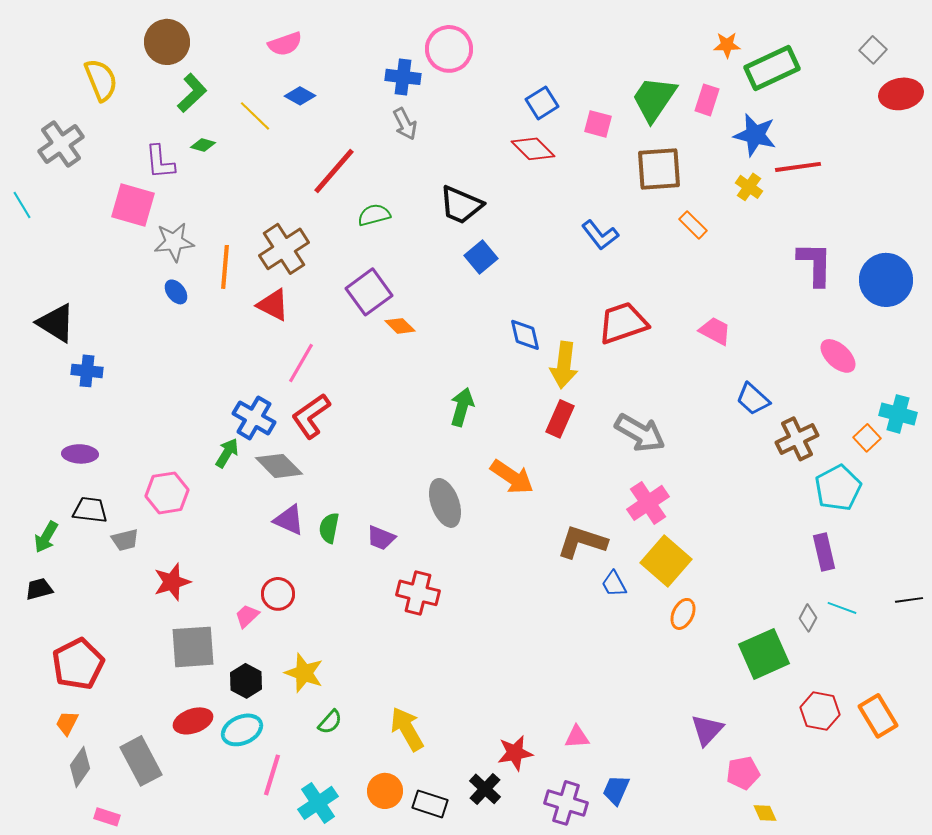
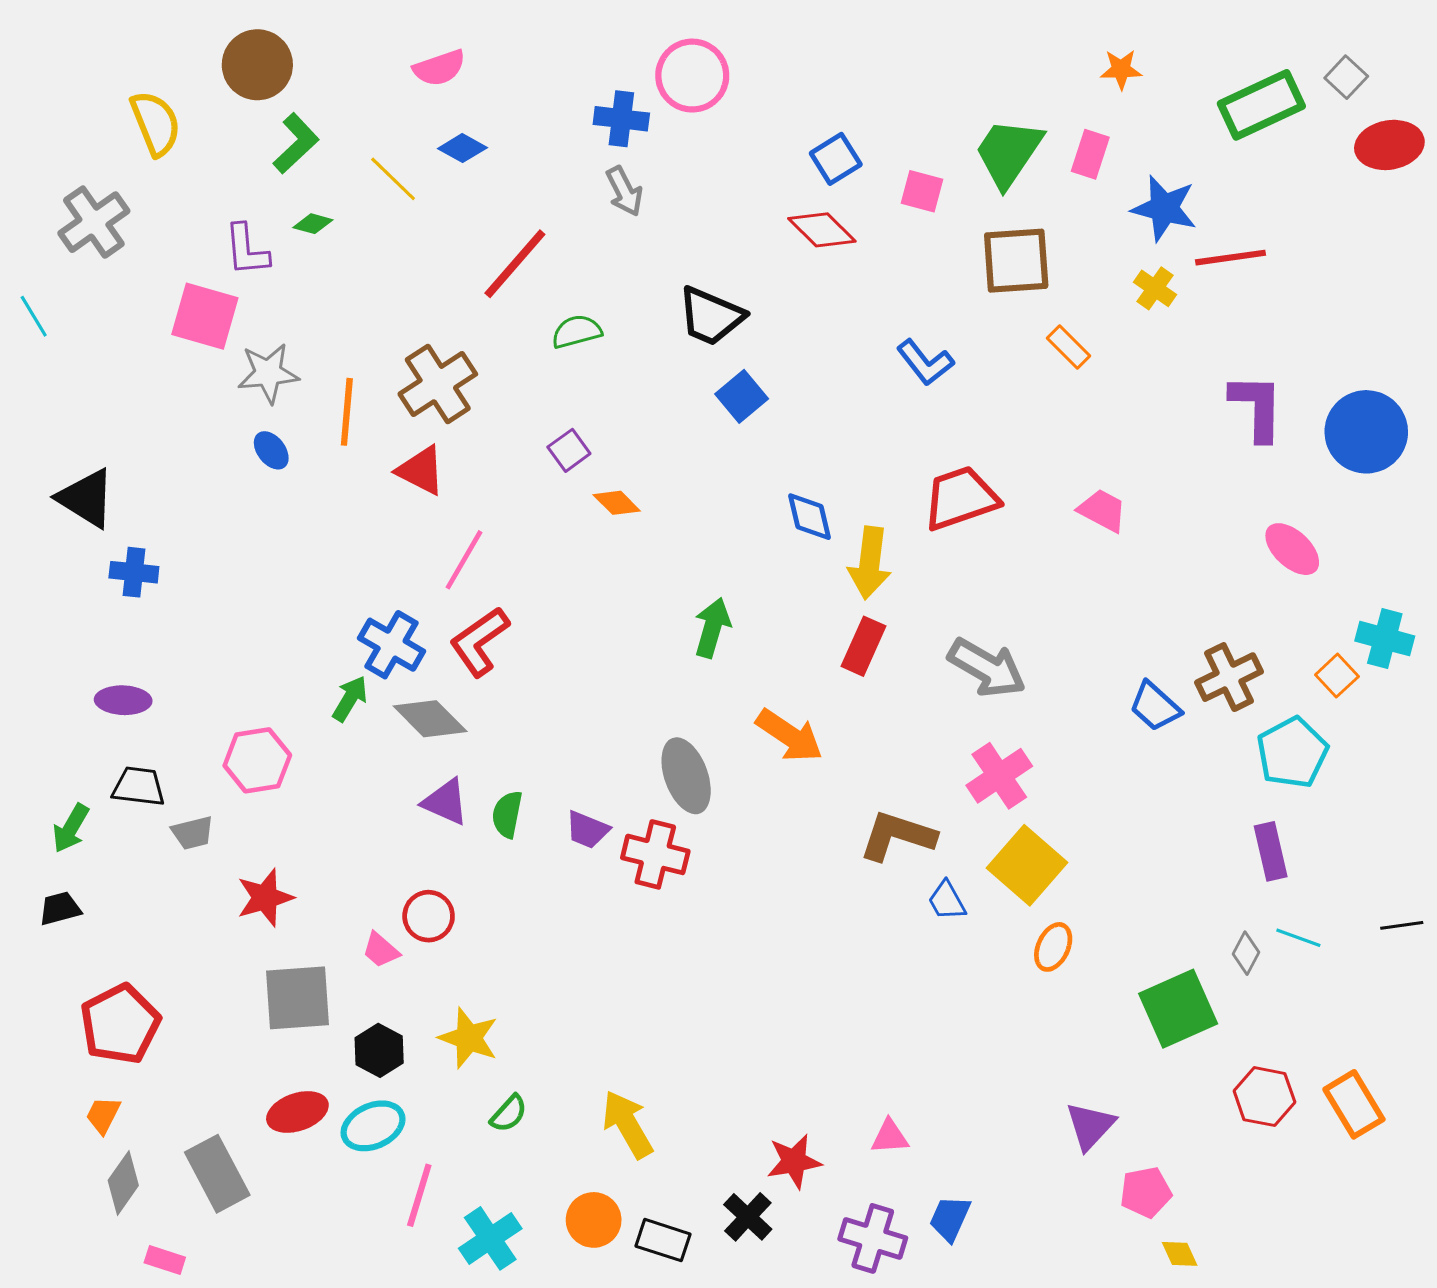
green rectangle: (772, 68) -> (1261, 105), moved
purple square: (369, 292) -> (569, 450), size x0.6
blue trapezoid: (753, 399) -> (1155, 706), moved
red cross: (418, 593) -> (655, 854), moved
pink trapezoid: (247, 616) -> (381, 950), turned -96

